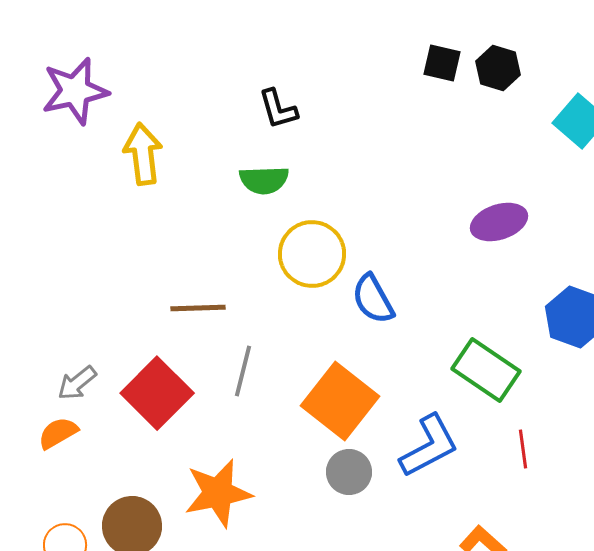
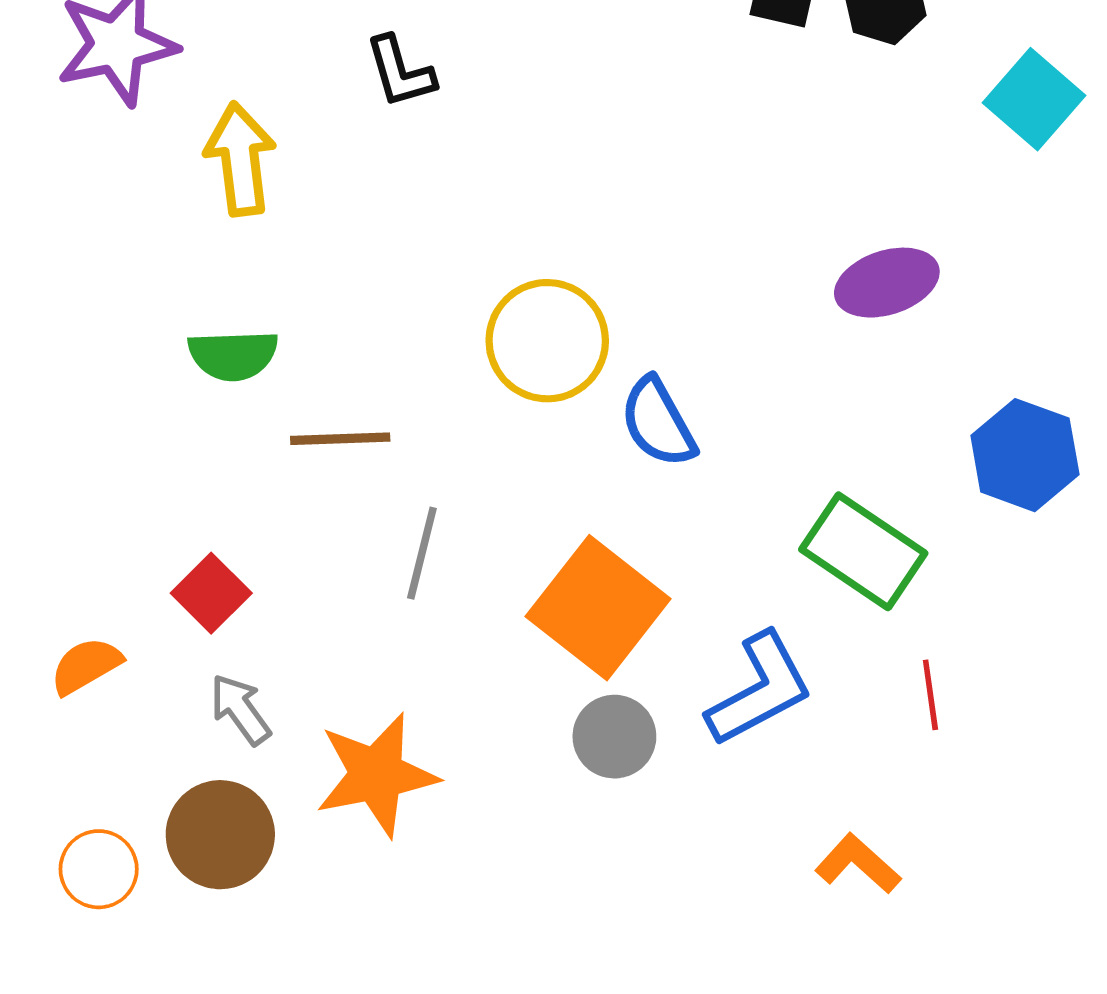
black L-shape: (278, 109) -> (400, 72), moved
green semicircle: (264, 180) -> (233, 355), moved
gray arrow: (77, 383) -> (240, 709), moved, turned 93
red square: (157, 393) -> (211, 593), moved, size x0.6

